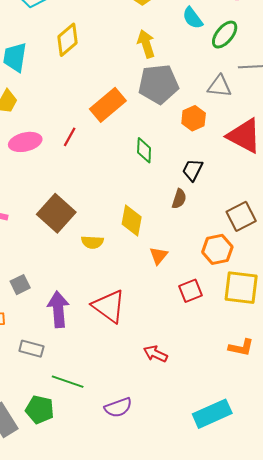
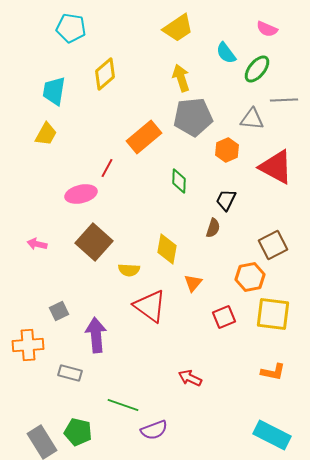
pink ellipse: (25, 142) -> (81, 194), moved
red triangle: (109, 306) -> (150, 306), moved
green line: (68, 382) -> (123, 405), moved
cyan rectangle: (212, 414) -> (272, 435), moved, turned 51

